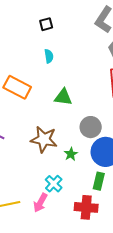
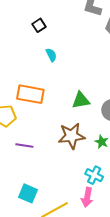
green triangle: (63, 97) -> (81, 100), moved

